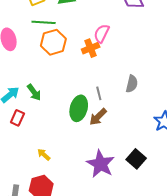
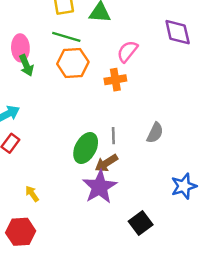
pink semicircle: (102, 33) -> (127, 51), moved
green arrow: (34, 92) -> (26, 65), moved
purple star: (101, 164) -> (100, 187), moved

